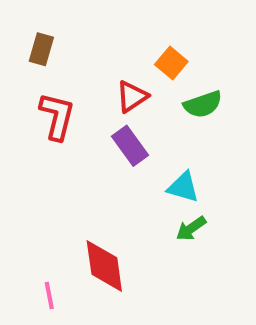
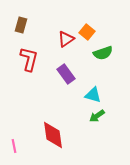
red triangle: (132, 97) -> (66, 39), moved
pink line: (49, 295) -> (14, 146), moved

